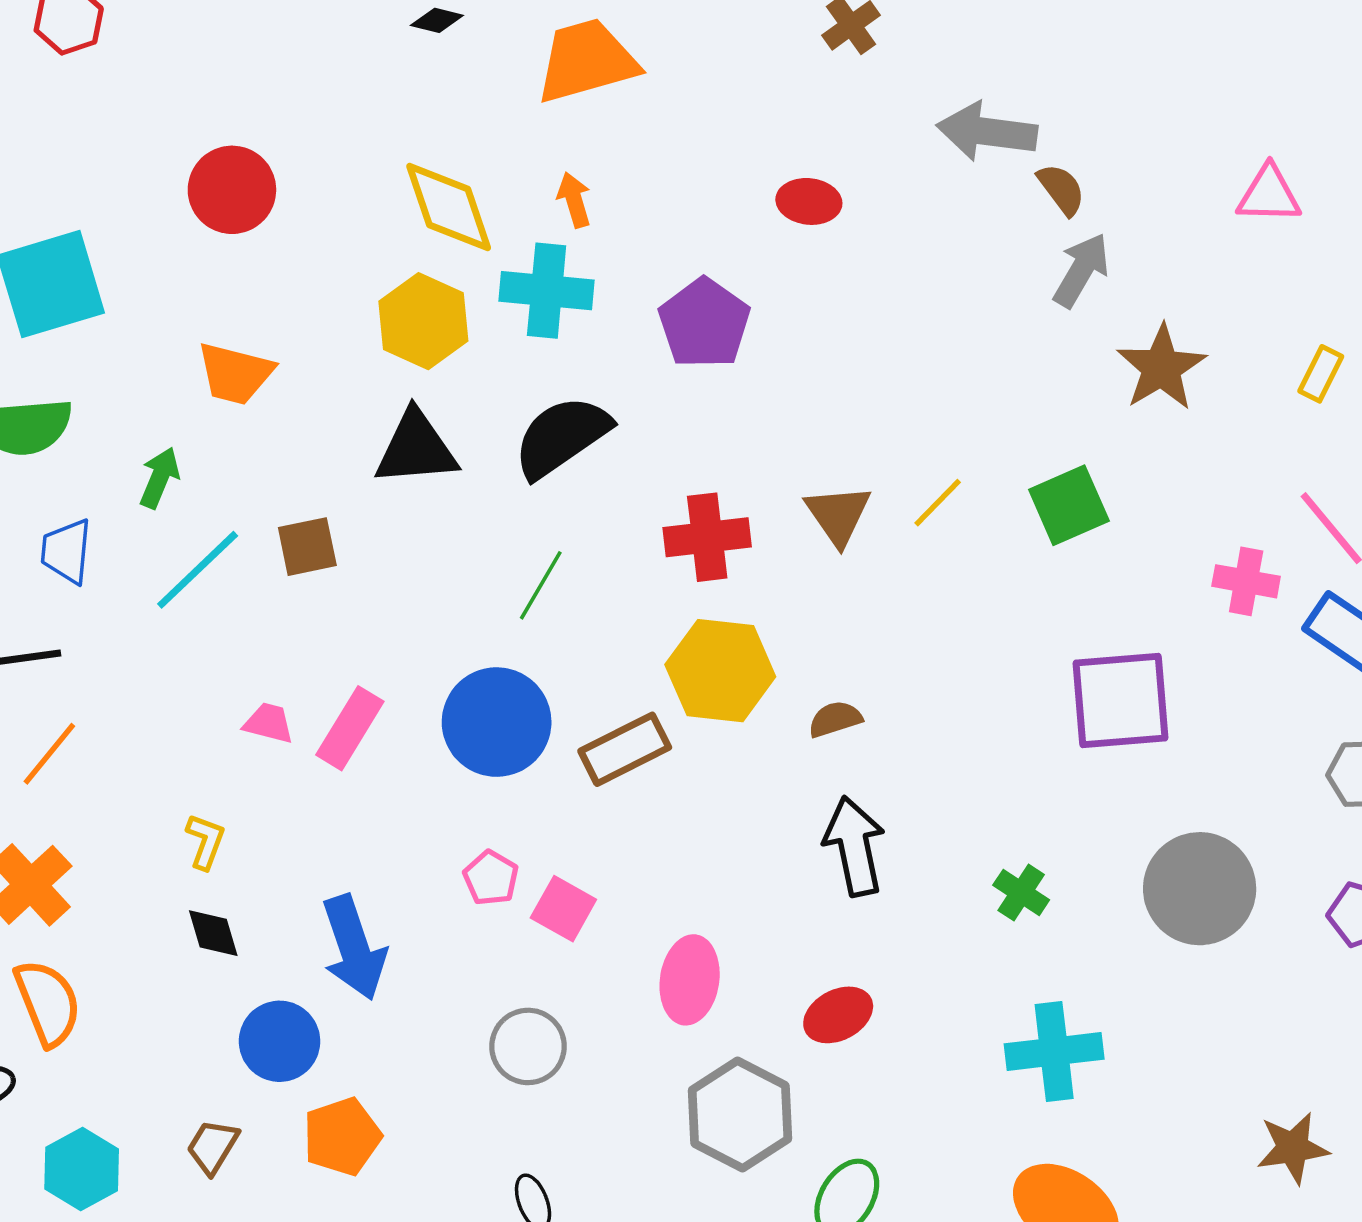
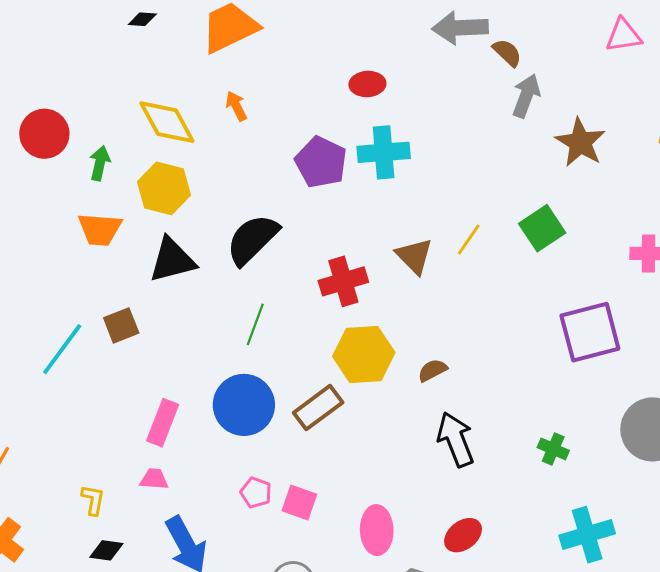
cyan cross: (547, 291) -> (384, 152), moved
orange trapezoid: (235, 374) -> (100, 229), moved
green arrow: (159, 478) -> (100, 163), moved
pink trapezoid: (269, 723) -> (154, 479), moved
black diamond: (213, 933) -> (106, 550), turned -56

